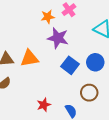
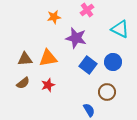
orange star: (48, 17) -> (54, 17), moved
red star: (44, 105) -> (48, 85), moved

